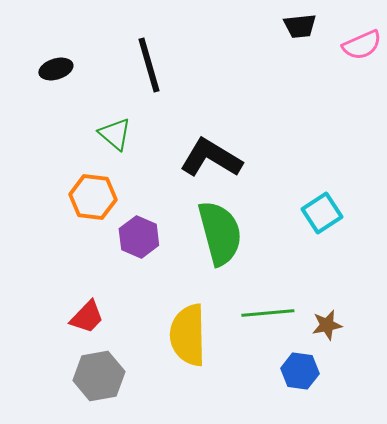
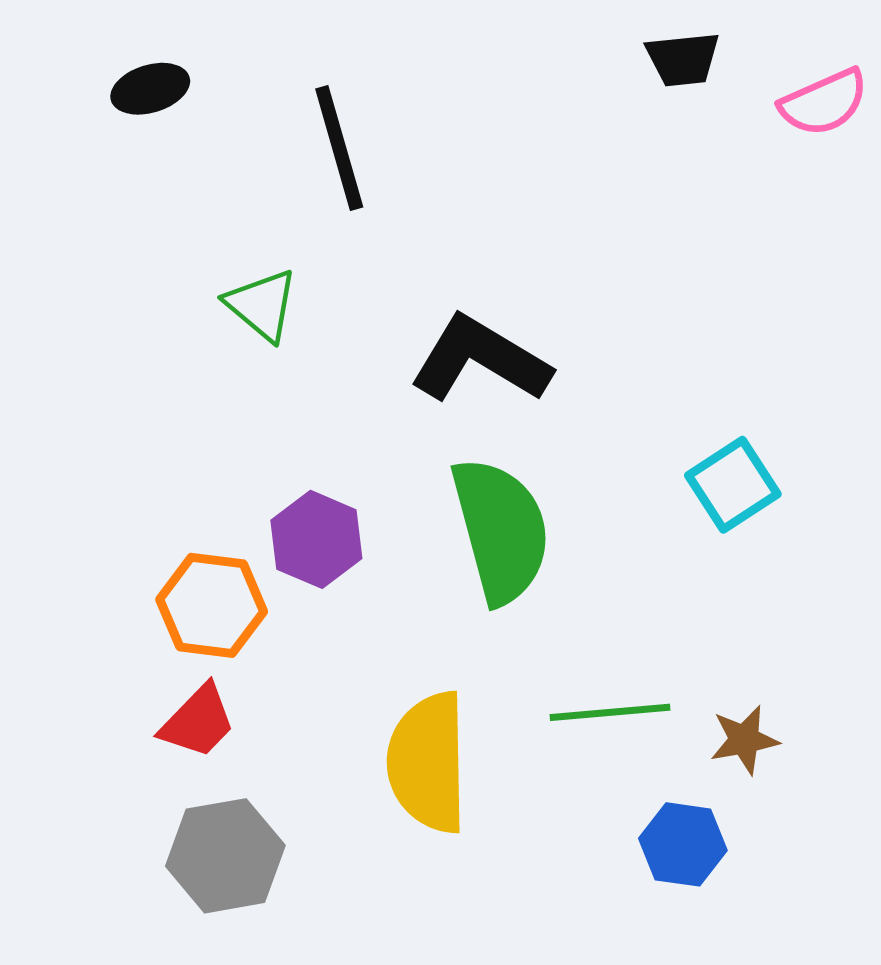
black ellipse: (56, 69) -> (150, 89), moved
orange hexagon: (93, 197) -> (212, 605), moved

